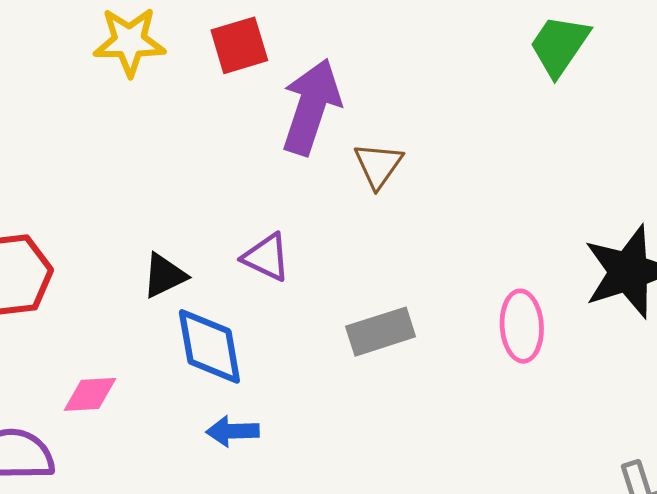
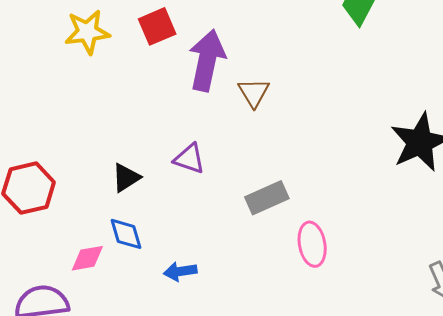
pink ellipse: (522, 326) -> (312, 244), moved
blue diamond: (209, 346) -> (126, 234), moved, size x0.7

